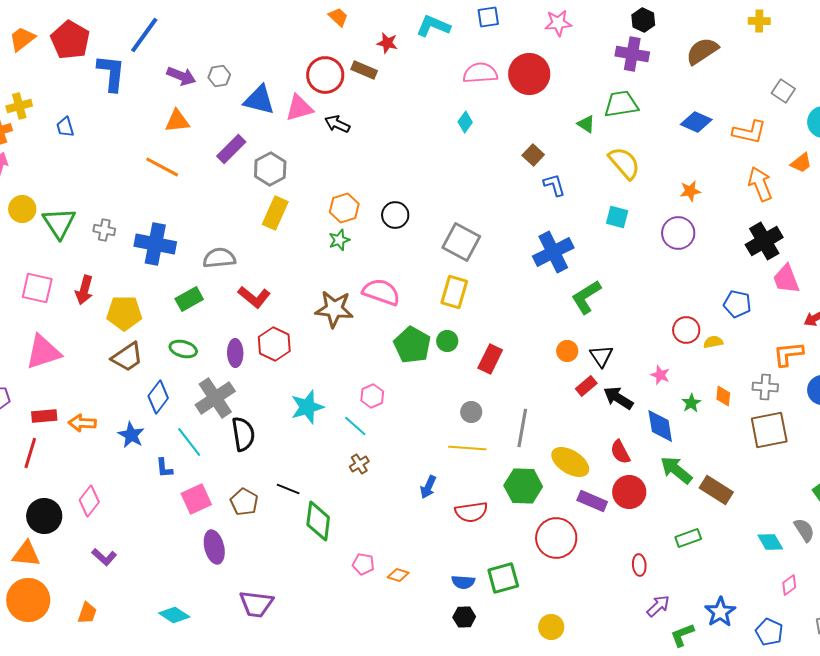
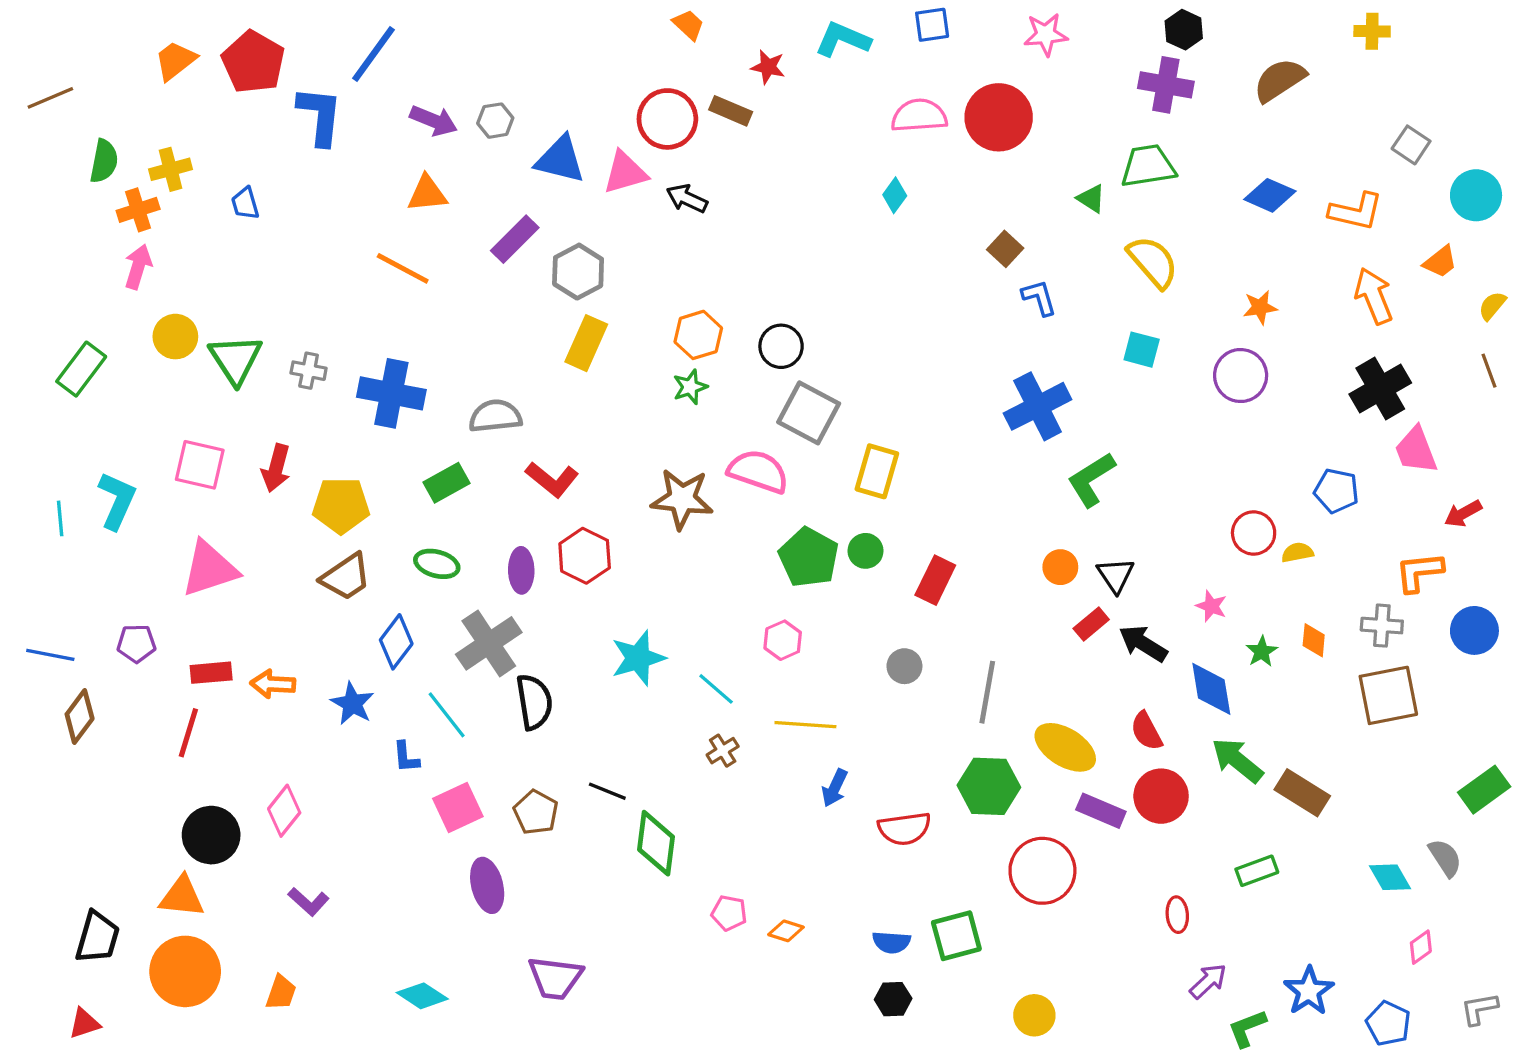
gray square: (461, 242) -> (809, 413), moved
pink hexagon: (372, 396) -> (783, 640), moved
yellow line: (467, 448) -> (805, 725), moved

